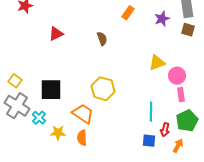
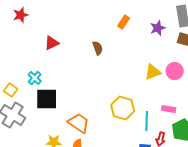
pink circle: (177, 76) -> (175, 71), moved
yellow hexagon: (103, 89) -> (123, 108), moved
pink rectangle: (181, 95) -> (169, 109), moved, turned -72
cyan cross: (39, 118) -> (35, 78), moved

